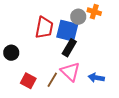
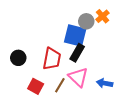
orange cross: (94, 12) -> (103, 16), turned 32
red trapezoid: (44, 28) -> (52, 59), moved

